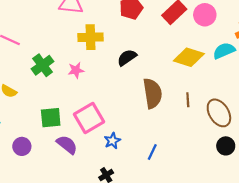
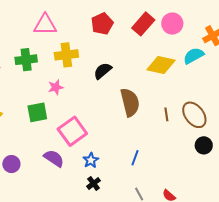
green cross: (43, 65) -> (26, 60), moved, turned 35
brown line: (188, 100) -> (166, 114), moved
green square: (51, 118) -> (37, 112), moved
blue star: (112, 141) -> (91, 160), moved

